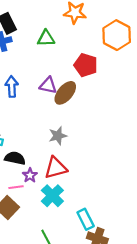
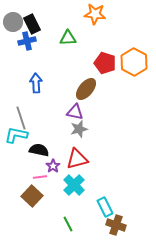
orange hexagon: (117, 35) -> (134, 62), moved
purple triangle: (48, 85) -> (75, 112), moved

